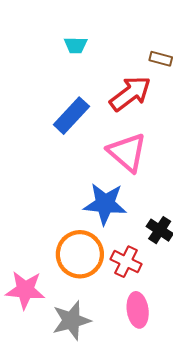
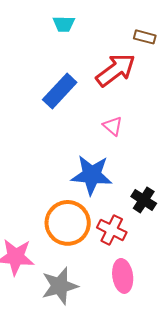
pink triangle: (127, 152) -> (113, 126), size x0.5

